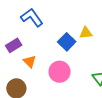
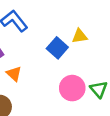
pink circle: (60, 72) -> (72, 88), moved

